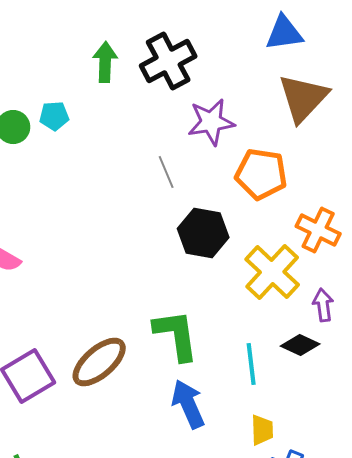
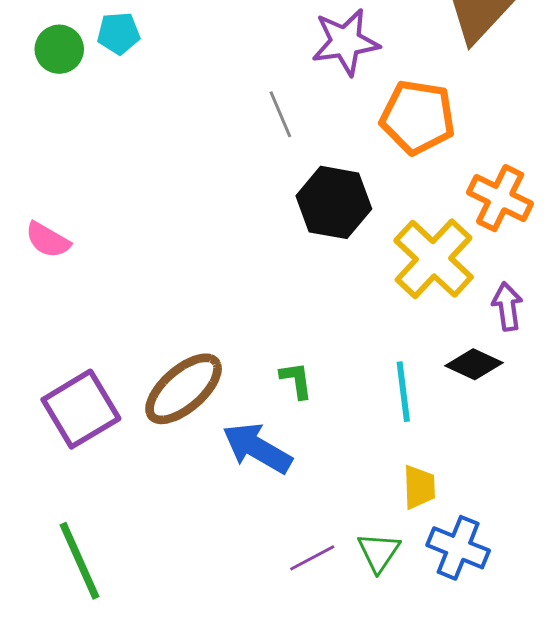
green L-shape: (176, 335) -> (296, 380), moved, size x0.5
blue arrow: (188, 404) -> (257, 448), moved, turned -36

